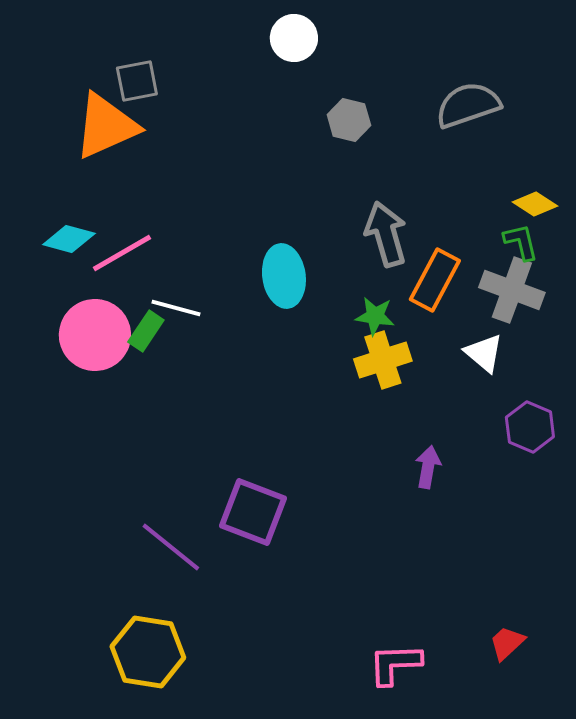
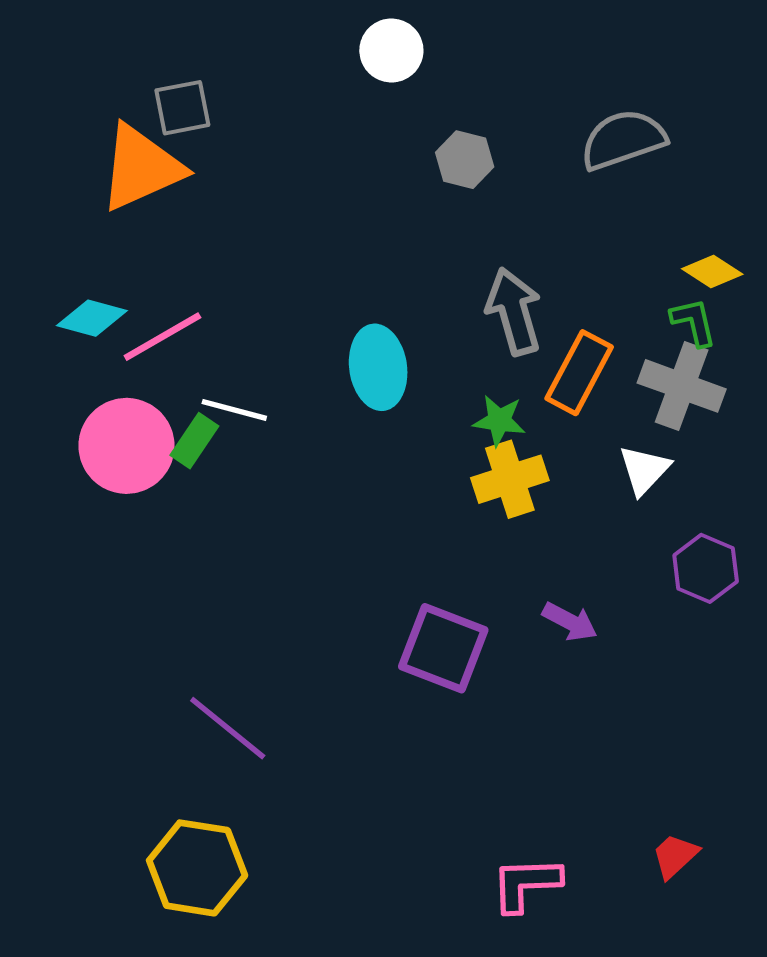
white triangle: (484, 353) -> (644, 470), turned 33
purple arrow: (428, 467) -> (570, 622), turned 108
purple square: (253, 512) -> (443, 648), moved

